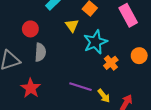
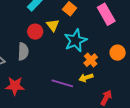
red circle: (30, 29) -> (35, 32), moved
red star: (31, 88) -> (15, 86), turned -30
yellow arrow: (104, 96) -> (86, 78), moved, turned 112

